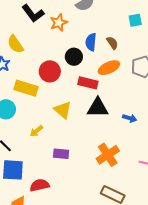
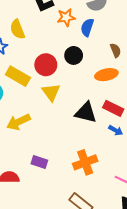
blue semicircle: (91, 42) -> (87, 27), moved
red rectangle: (88, 83) -> (113, 108), moved
yellow triangle: (63, 110) -> (51, 92), moved
yellow arrow: (36, 131) -> (19, 122), size x1.6
purple rectangle: (61, 154) -> (39, 162), moved

